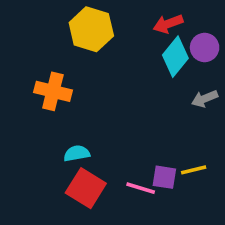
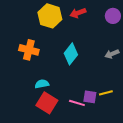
red arrow: (168, 24) -> (78, 13), moved
purple circle: (205, 47) -> (113, 16), moved
cyan diamond: (175, 57) -> (71, 54), moved

